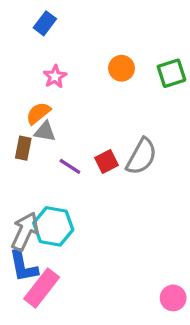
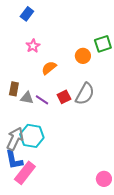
orange circle: (122, 68) -> (83, 56), moved
orange semicircle: (38, 113) -> (49, 68), moved
gray triangle: (45, 131) -> (27, 98), moved

